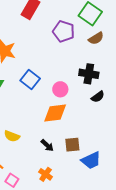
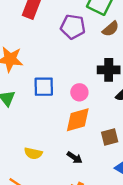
blue square: (30, 80) -> (44, 87), turned -30
brown square: (72, 145) -> (110, 137), moved

